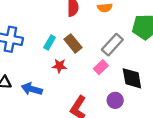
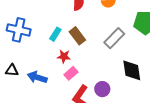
pink rectangle: (101, 67) -> (71, 73), moved
purple circle: (115, 100) -> (102, 89), moved

